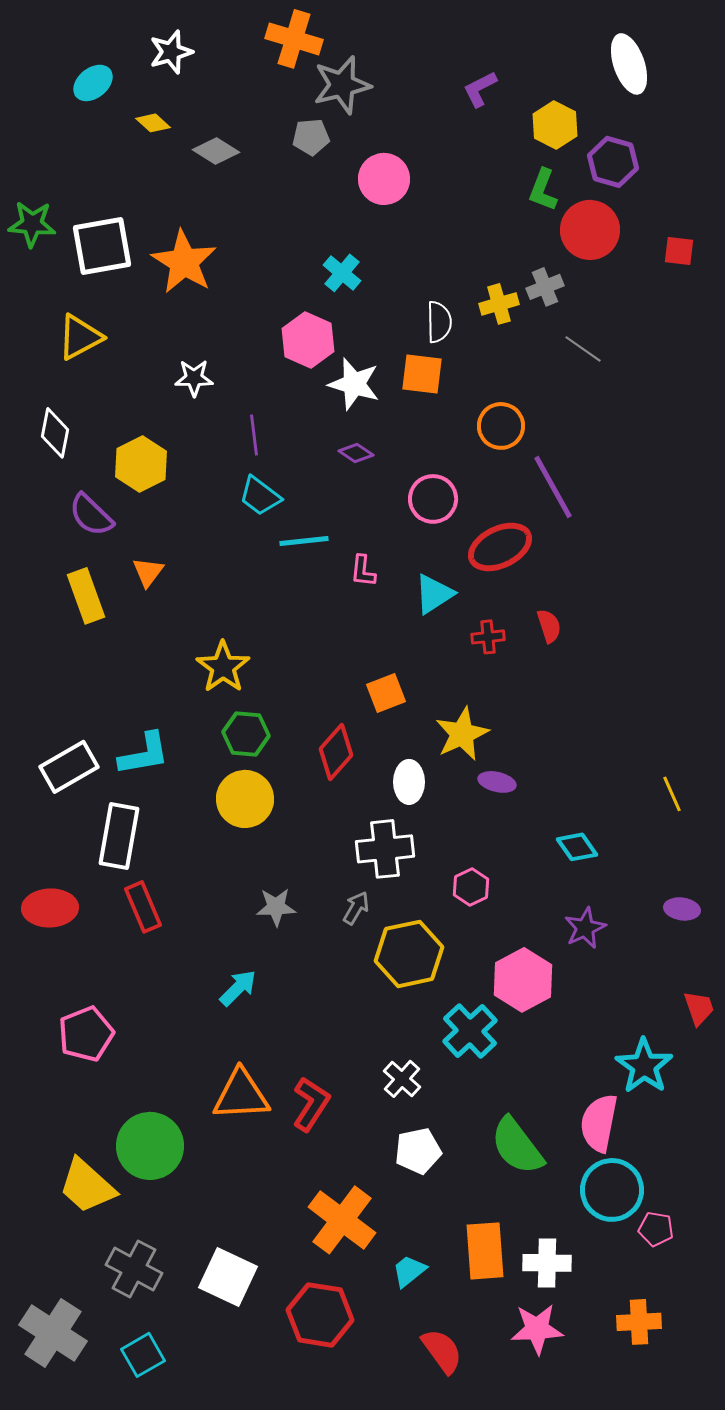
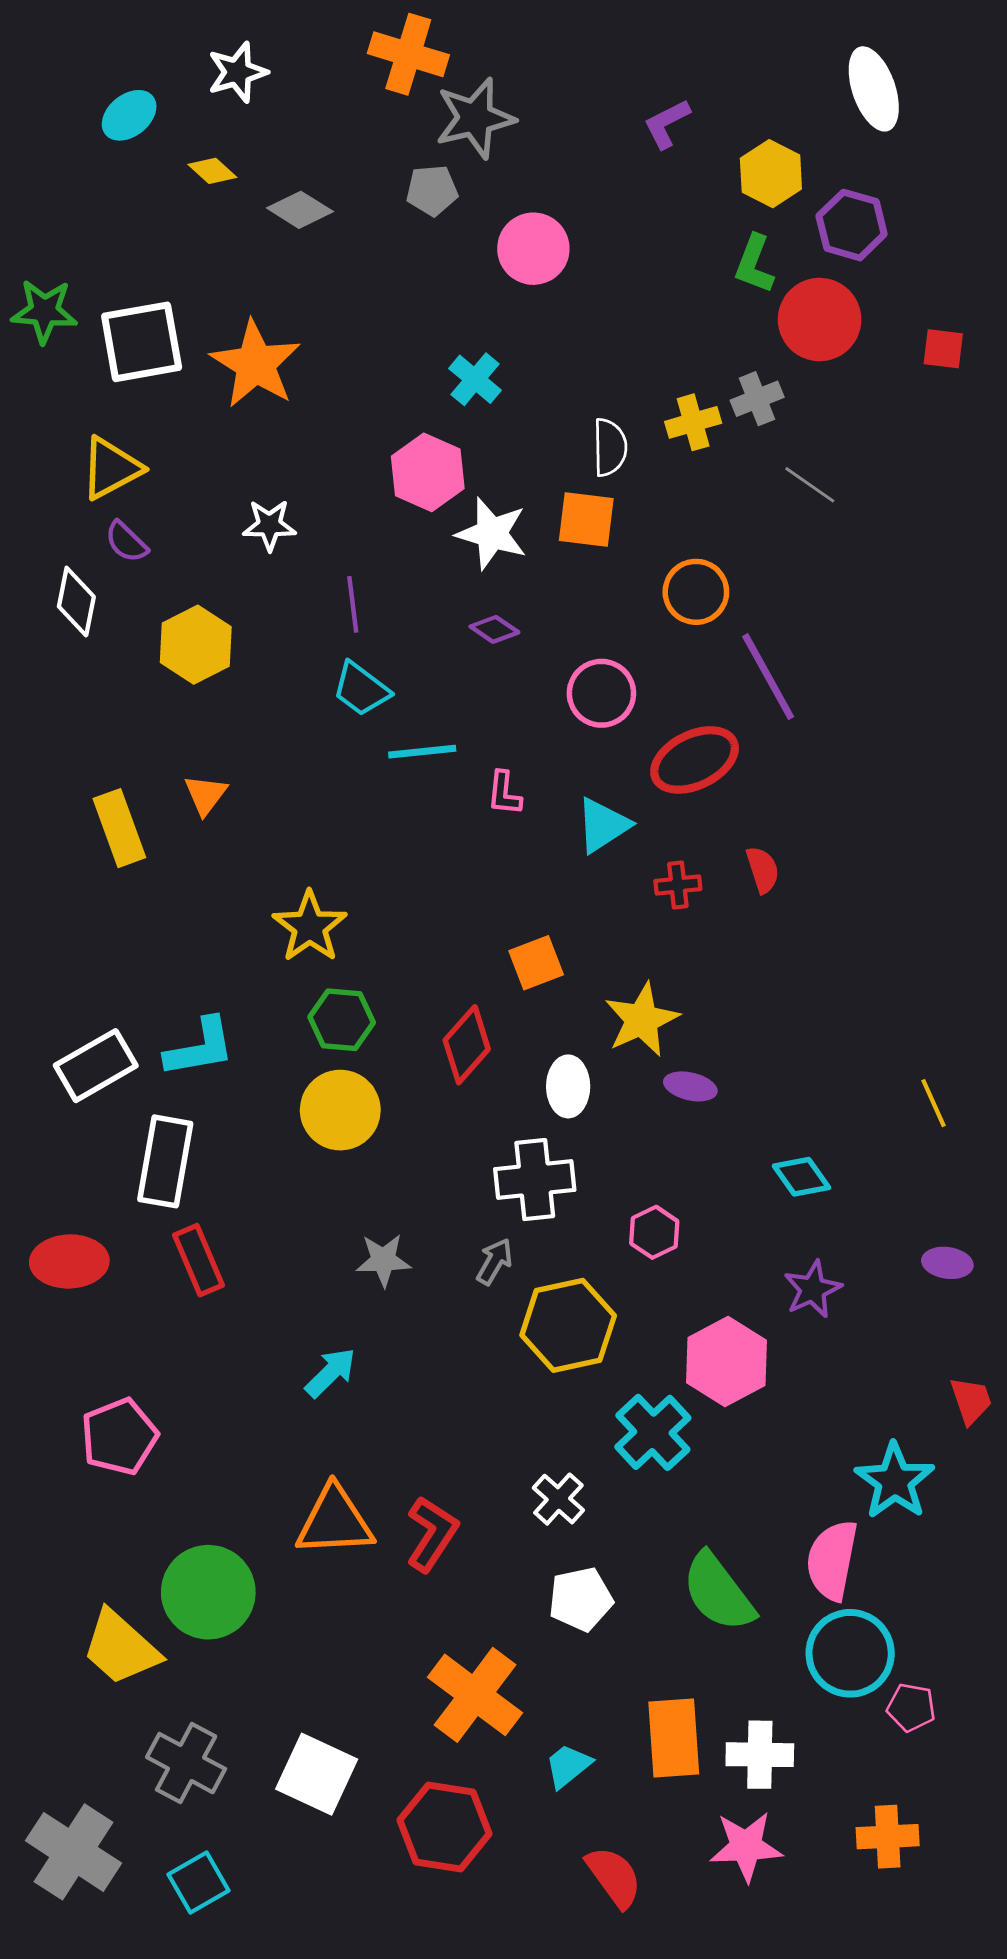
purple semicircle: (91, 515) -> (126, 542), moved, size x0.7

